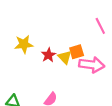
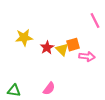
pink arrow: (92, 65) -> (87, 57), size x0.7

